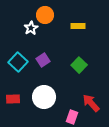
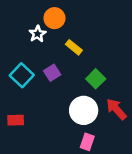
yellow rectangle: (78, 26) -> (74, 47), moved, turned 40
white circle: (44, 97) -> (84, 110), moved
red arrow: (91, 103) -> (116, 109), moved

